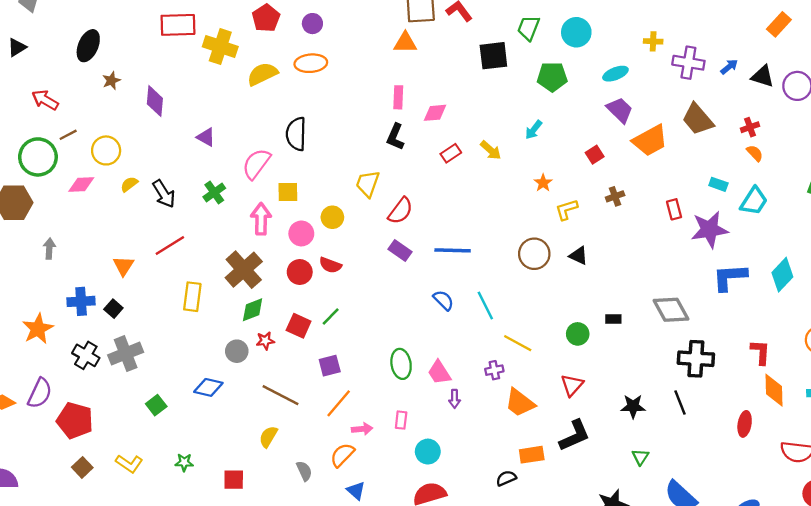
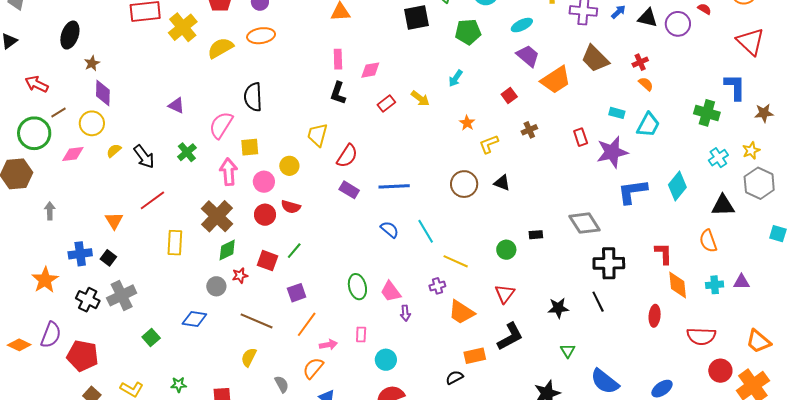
yellow cross: (220, 47) -> (183, 27), turned 36
purple diamond: (155, 101) -> (103, 93), moved

